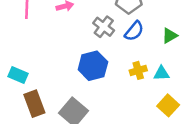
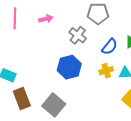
blue semicircle: (134, 31) -> (110, 47), moved

